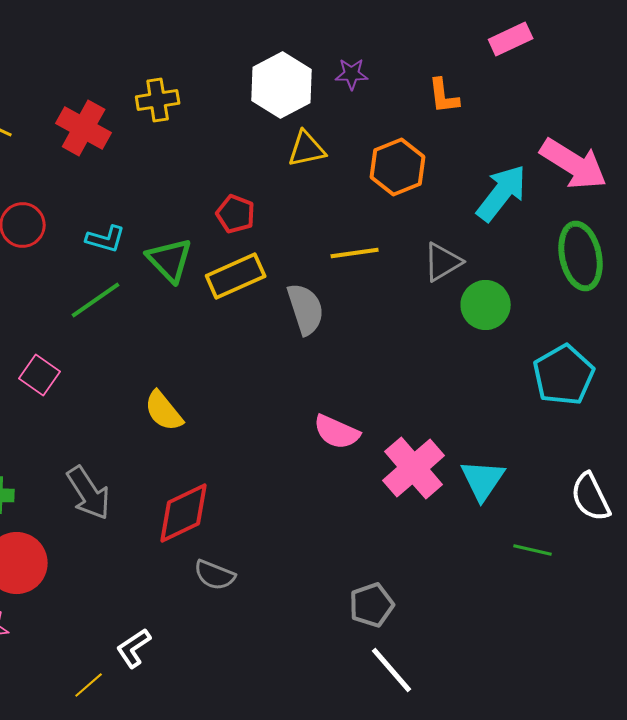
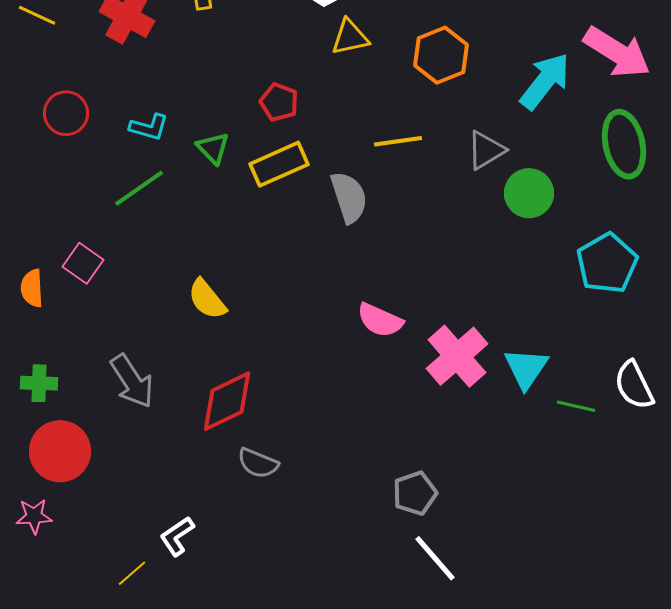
green triangle: (170, 260) -> (213, 148), size x0.7
green line: (533, 550) -> (576, 406), moved

